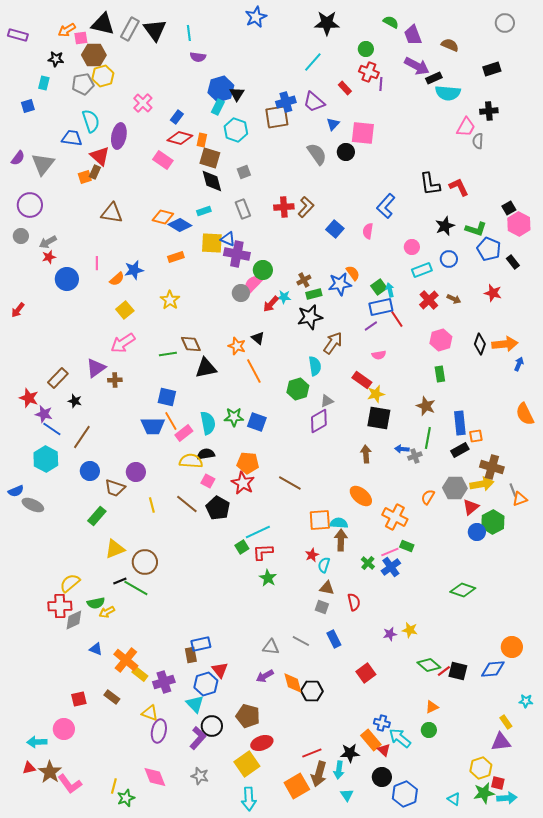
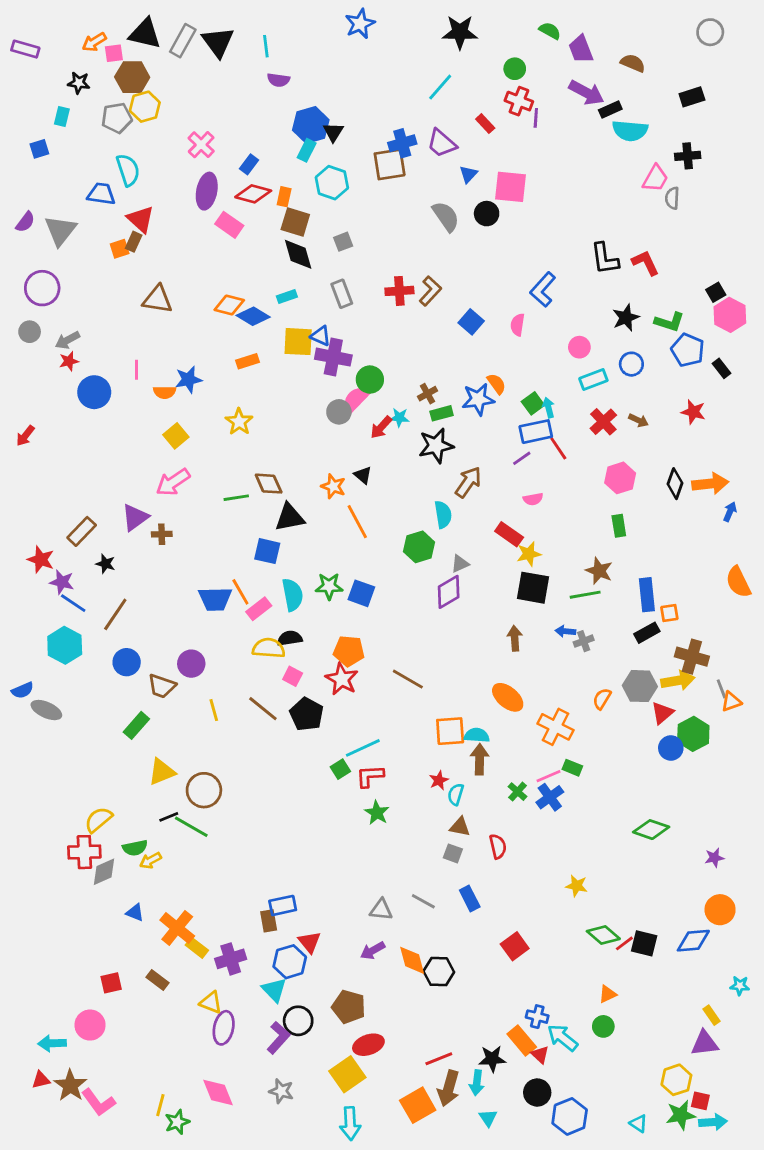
purple ellipse: (119, 136) -> (207, 191), moved
orange semicircle: (117, 279) -> (165, 392), turned 42
blue square: (167, 397) -> (267, 551), moved
green line: (428, 438) -> (585, 595), moved, turned 70
purple star: (390, 634) -> (714, 858), moved

